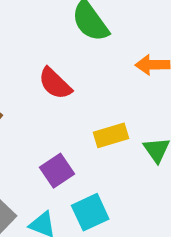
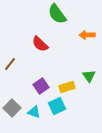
yellow rectangle: (111, 135) -> (67, 87), moved

